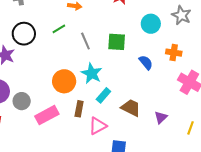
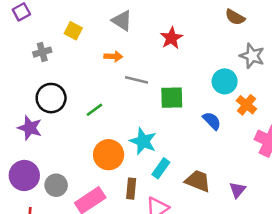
cyan circle: (151, 24) -> (225, 81), moved
green line: (59, 29) -> (94, 110), moved
gray line: (85, 41) -> (136, 80), moved, turned -48
orange cross: (174, 53) -> (246, 105), turned 35

